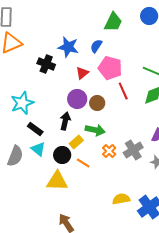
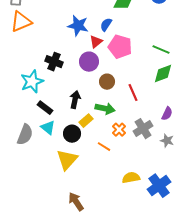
black cross: (46, 64) -> (54, 62), moved
red triangle: (82, 73) -> (96, 42), moved
red line: (123, 91) -> (133, 93), moved
purple circle: (77, 99) -> (89, 62), moved
orange line: (83, 163) -> (104, 147), moved
yellow triangle: (57, 181) -> (67, 160), turned -50

